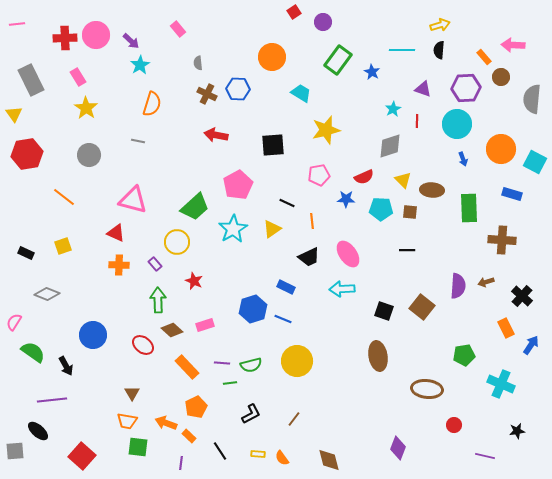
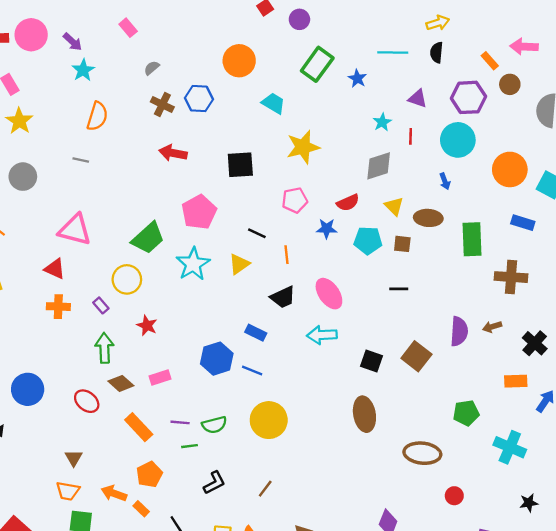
gray semicircle: (198, 63) -> (152, 68), turned 56
blue arrow: (463, 159) -> (445, 181), moved
orange rectangle: (506, 328) -> (516, 381), turned -66

